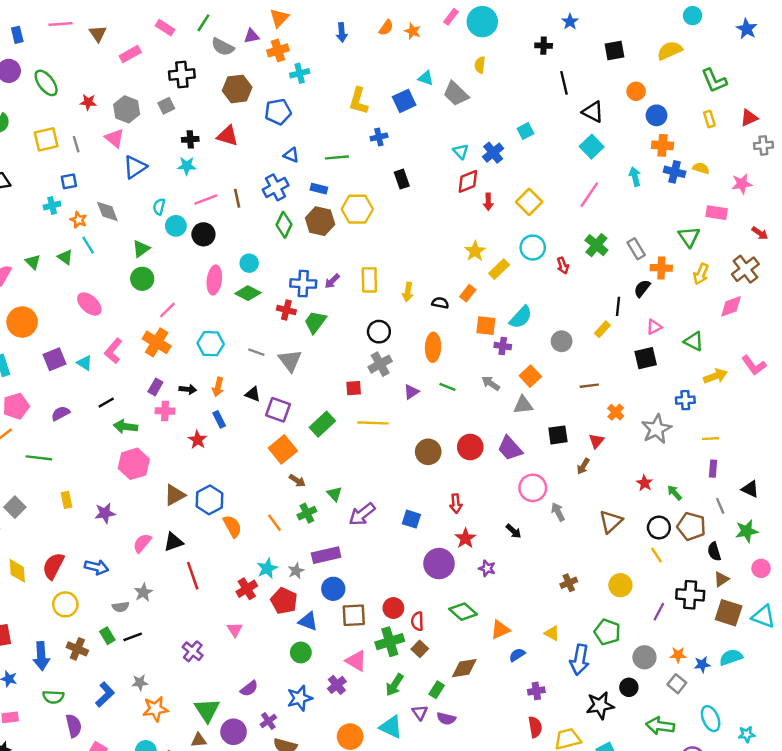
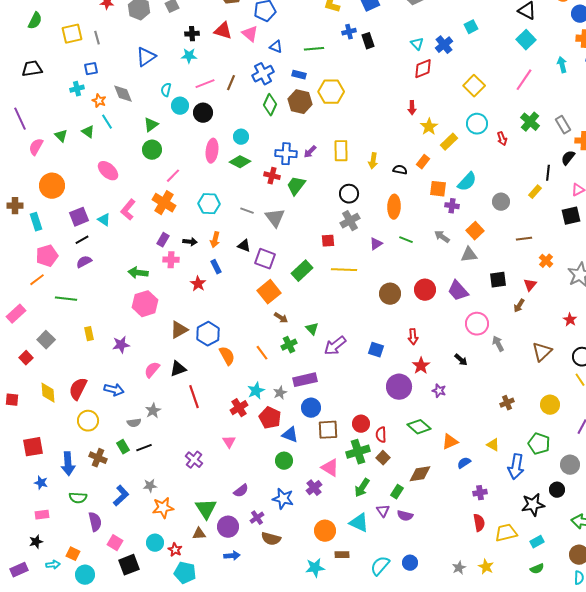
pink triangle: (115, 138) -> (250, 34), moved
black rectangle: (402, 179) -> (368, 41), moved
brown line: (237, 198) -> (231, 83), turned 35
red arrow: (488, 202) -> (412, 108), moved
black line: (106, 403) -> (82, 240), moved
blue star: (300, 698) -> (283, 499), turned 30

